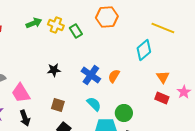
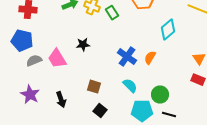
cyan diamond: (144, 50) -> (168, 30), moved
black star: (54, 70) -> (83, 45), moved
pink trapezoid: (21, 93) -> (57, 59), moved

